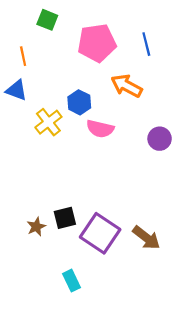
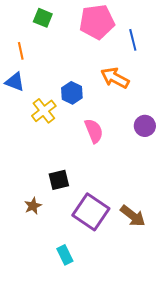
pink pentagon: (97, 43) -> (97, 22), moved
pink semicircle: (100, 129) -> (94, 131), moved, turned -125
black square: (65, 218) -> (59, 180), moved

